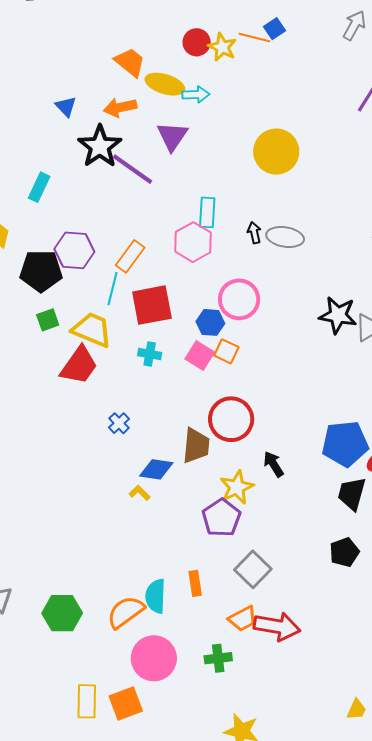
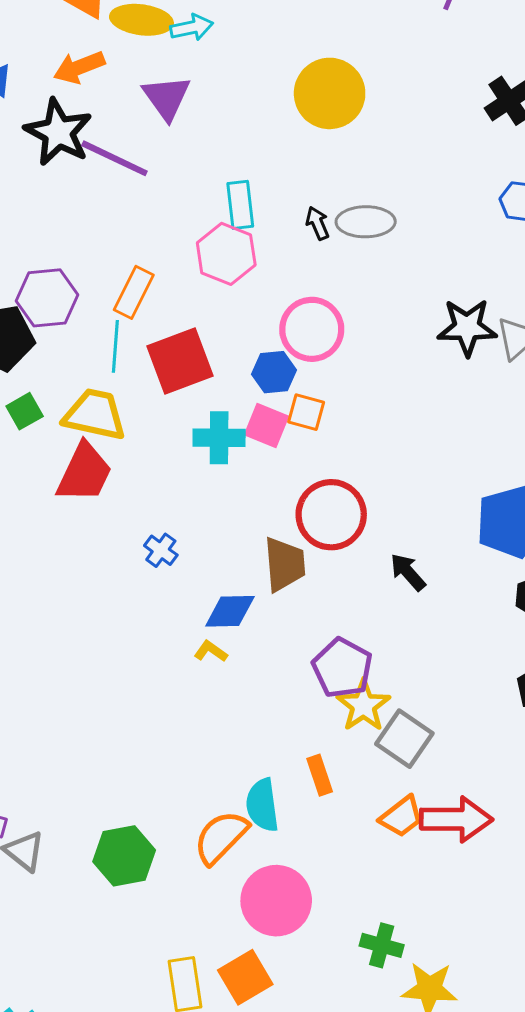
cyan cross: (150, 354) -> (219, 438), moved, size x1.4
yellow star: (237, 487) -> (363, 705), moved
green cross: (218, 658) -> (382, 945), moved, turned 32

